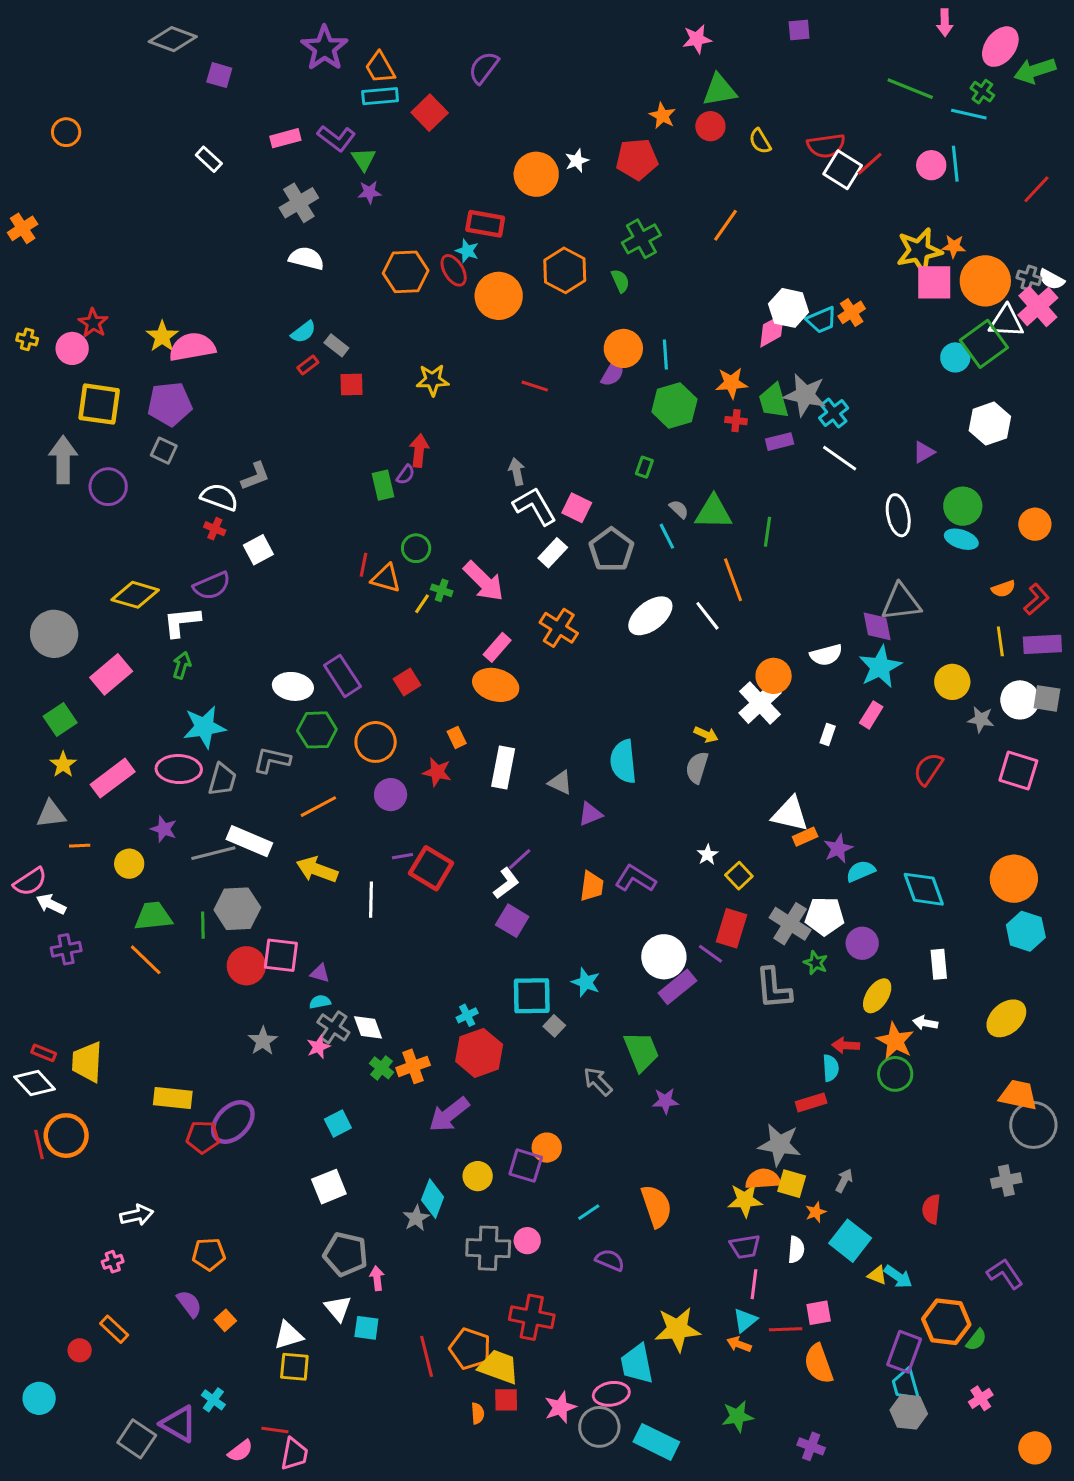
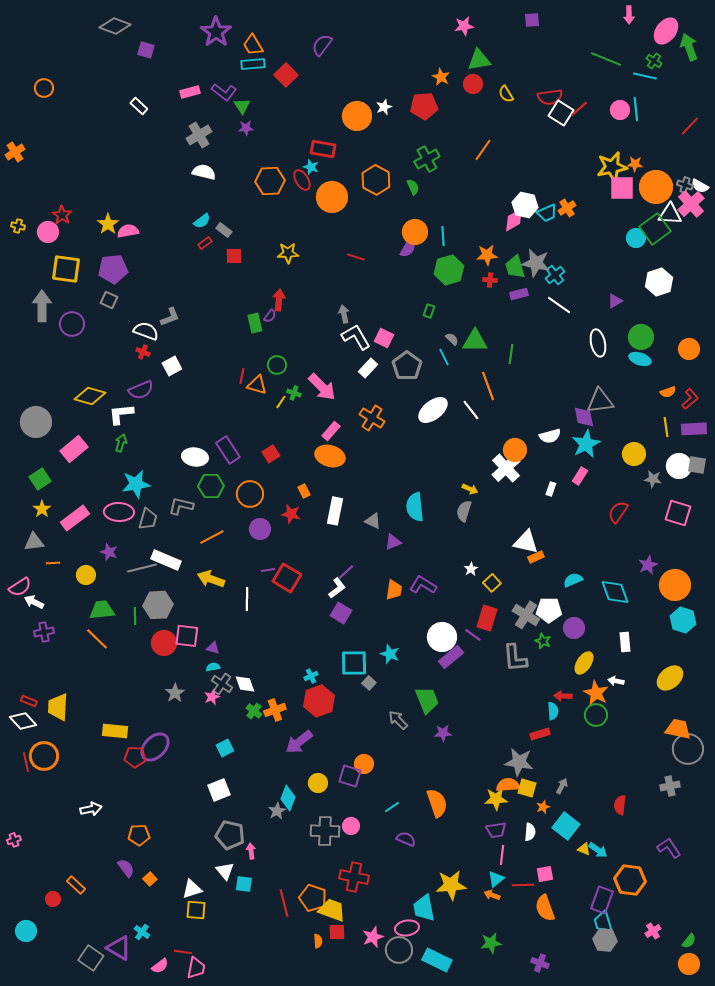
green arrow: (1035, 71) -> (689, 47), turned 88
pink semicircle: (192, 347) -> (128, 231), size x0.7
purple star: (838, 849) -> (648, 565), moved
pink cross: (113, 1262) -> (14, 840), moved
green semicircle: (976, 1340) -> (689, 941), moved

